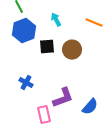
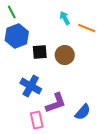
cyan arrow: (56, 20) -> (65, 18), moved
blue cross: (26, 83) -> (31, 86), moved, size x1.5

